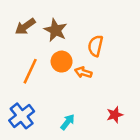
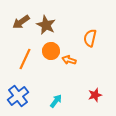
orange semicircle: (95, 46) -> (90, 38), moved

